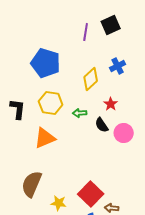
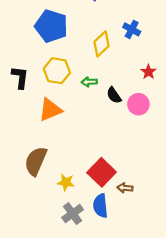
blue cross: (118, 66) -> (132, 29), turned -35
red star: (111, 104) -> (148, 72), moved

